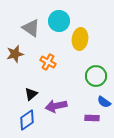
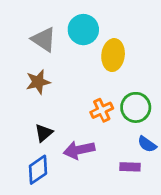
brown star: (15, 54) -> (38, 82), moved
orange cross: (48, 62) -> (102, 110), moved, turned 35

